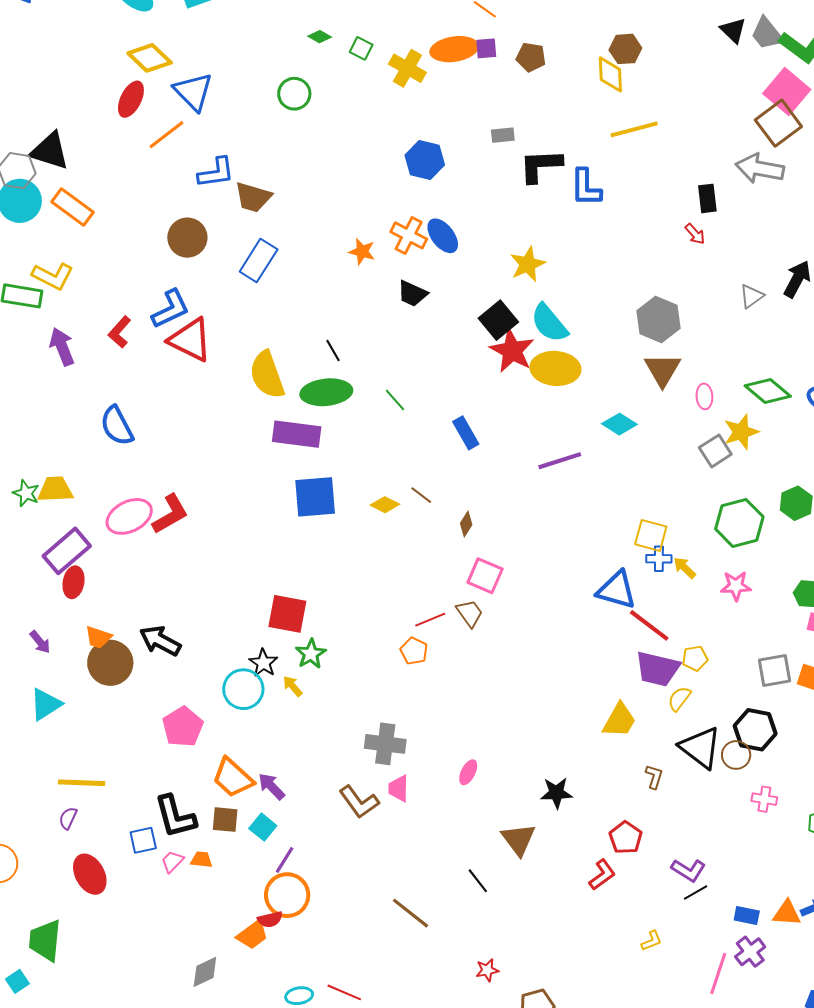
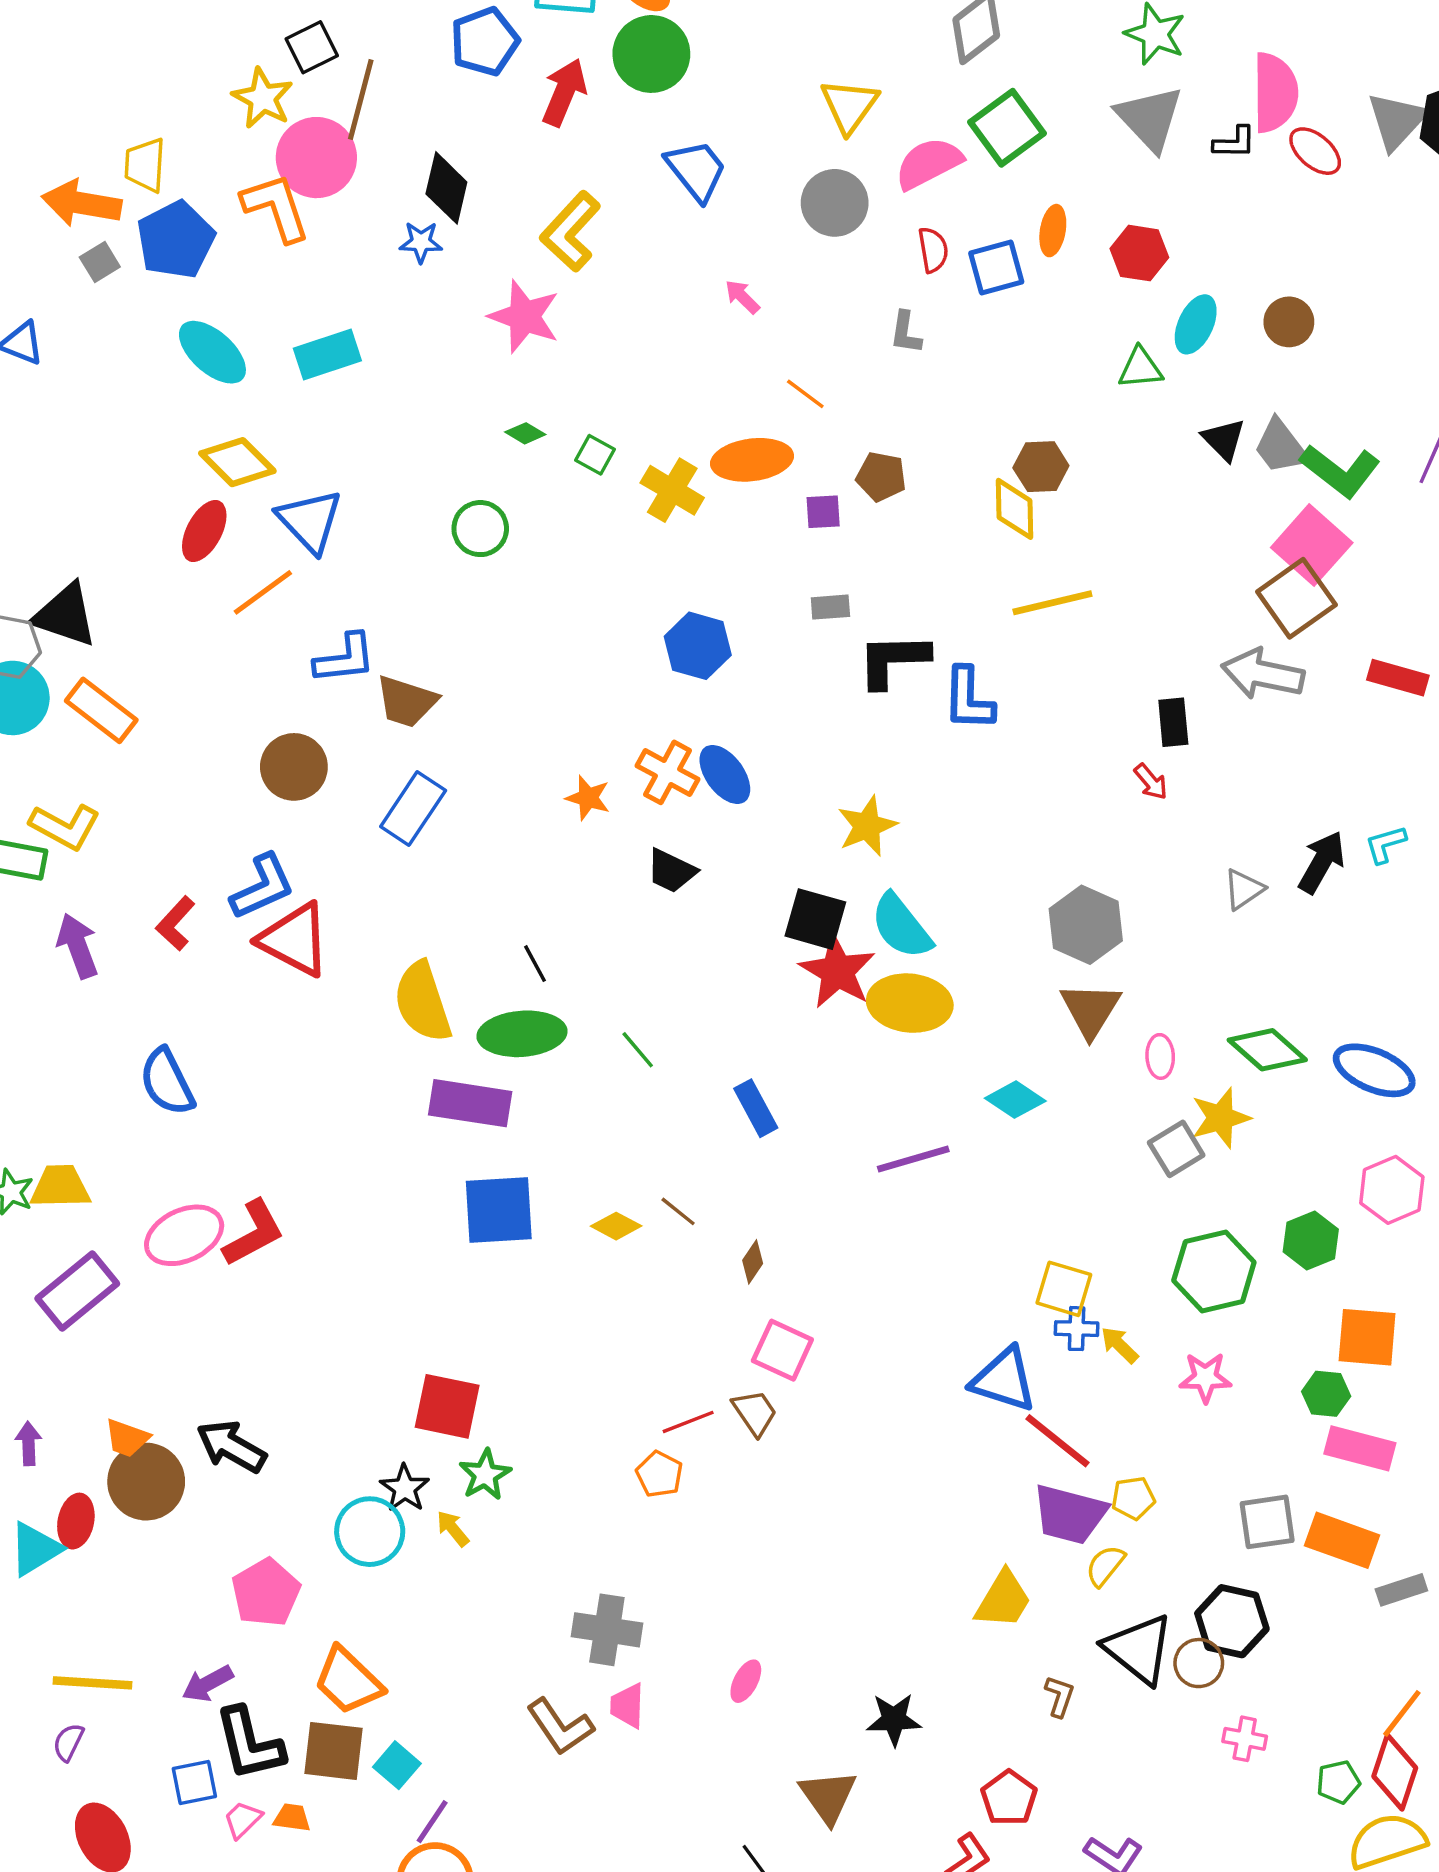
purple square: (486, 48) -> (823, 512), moved
black square: (498, 320) -> (815, 919), turned -36
red ellipse: (73, 582) -> (76, 1521), moved
purple arrow: (40, 642) -> (28, 1444), turned -145
purple arrow: (271, 786) -> (208, 1684), moved, turned -76
brown square: (225, 820) -> (333, 1751), size x1.4

